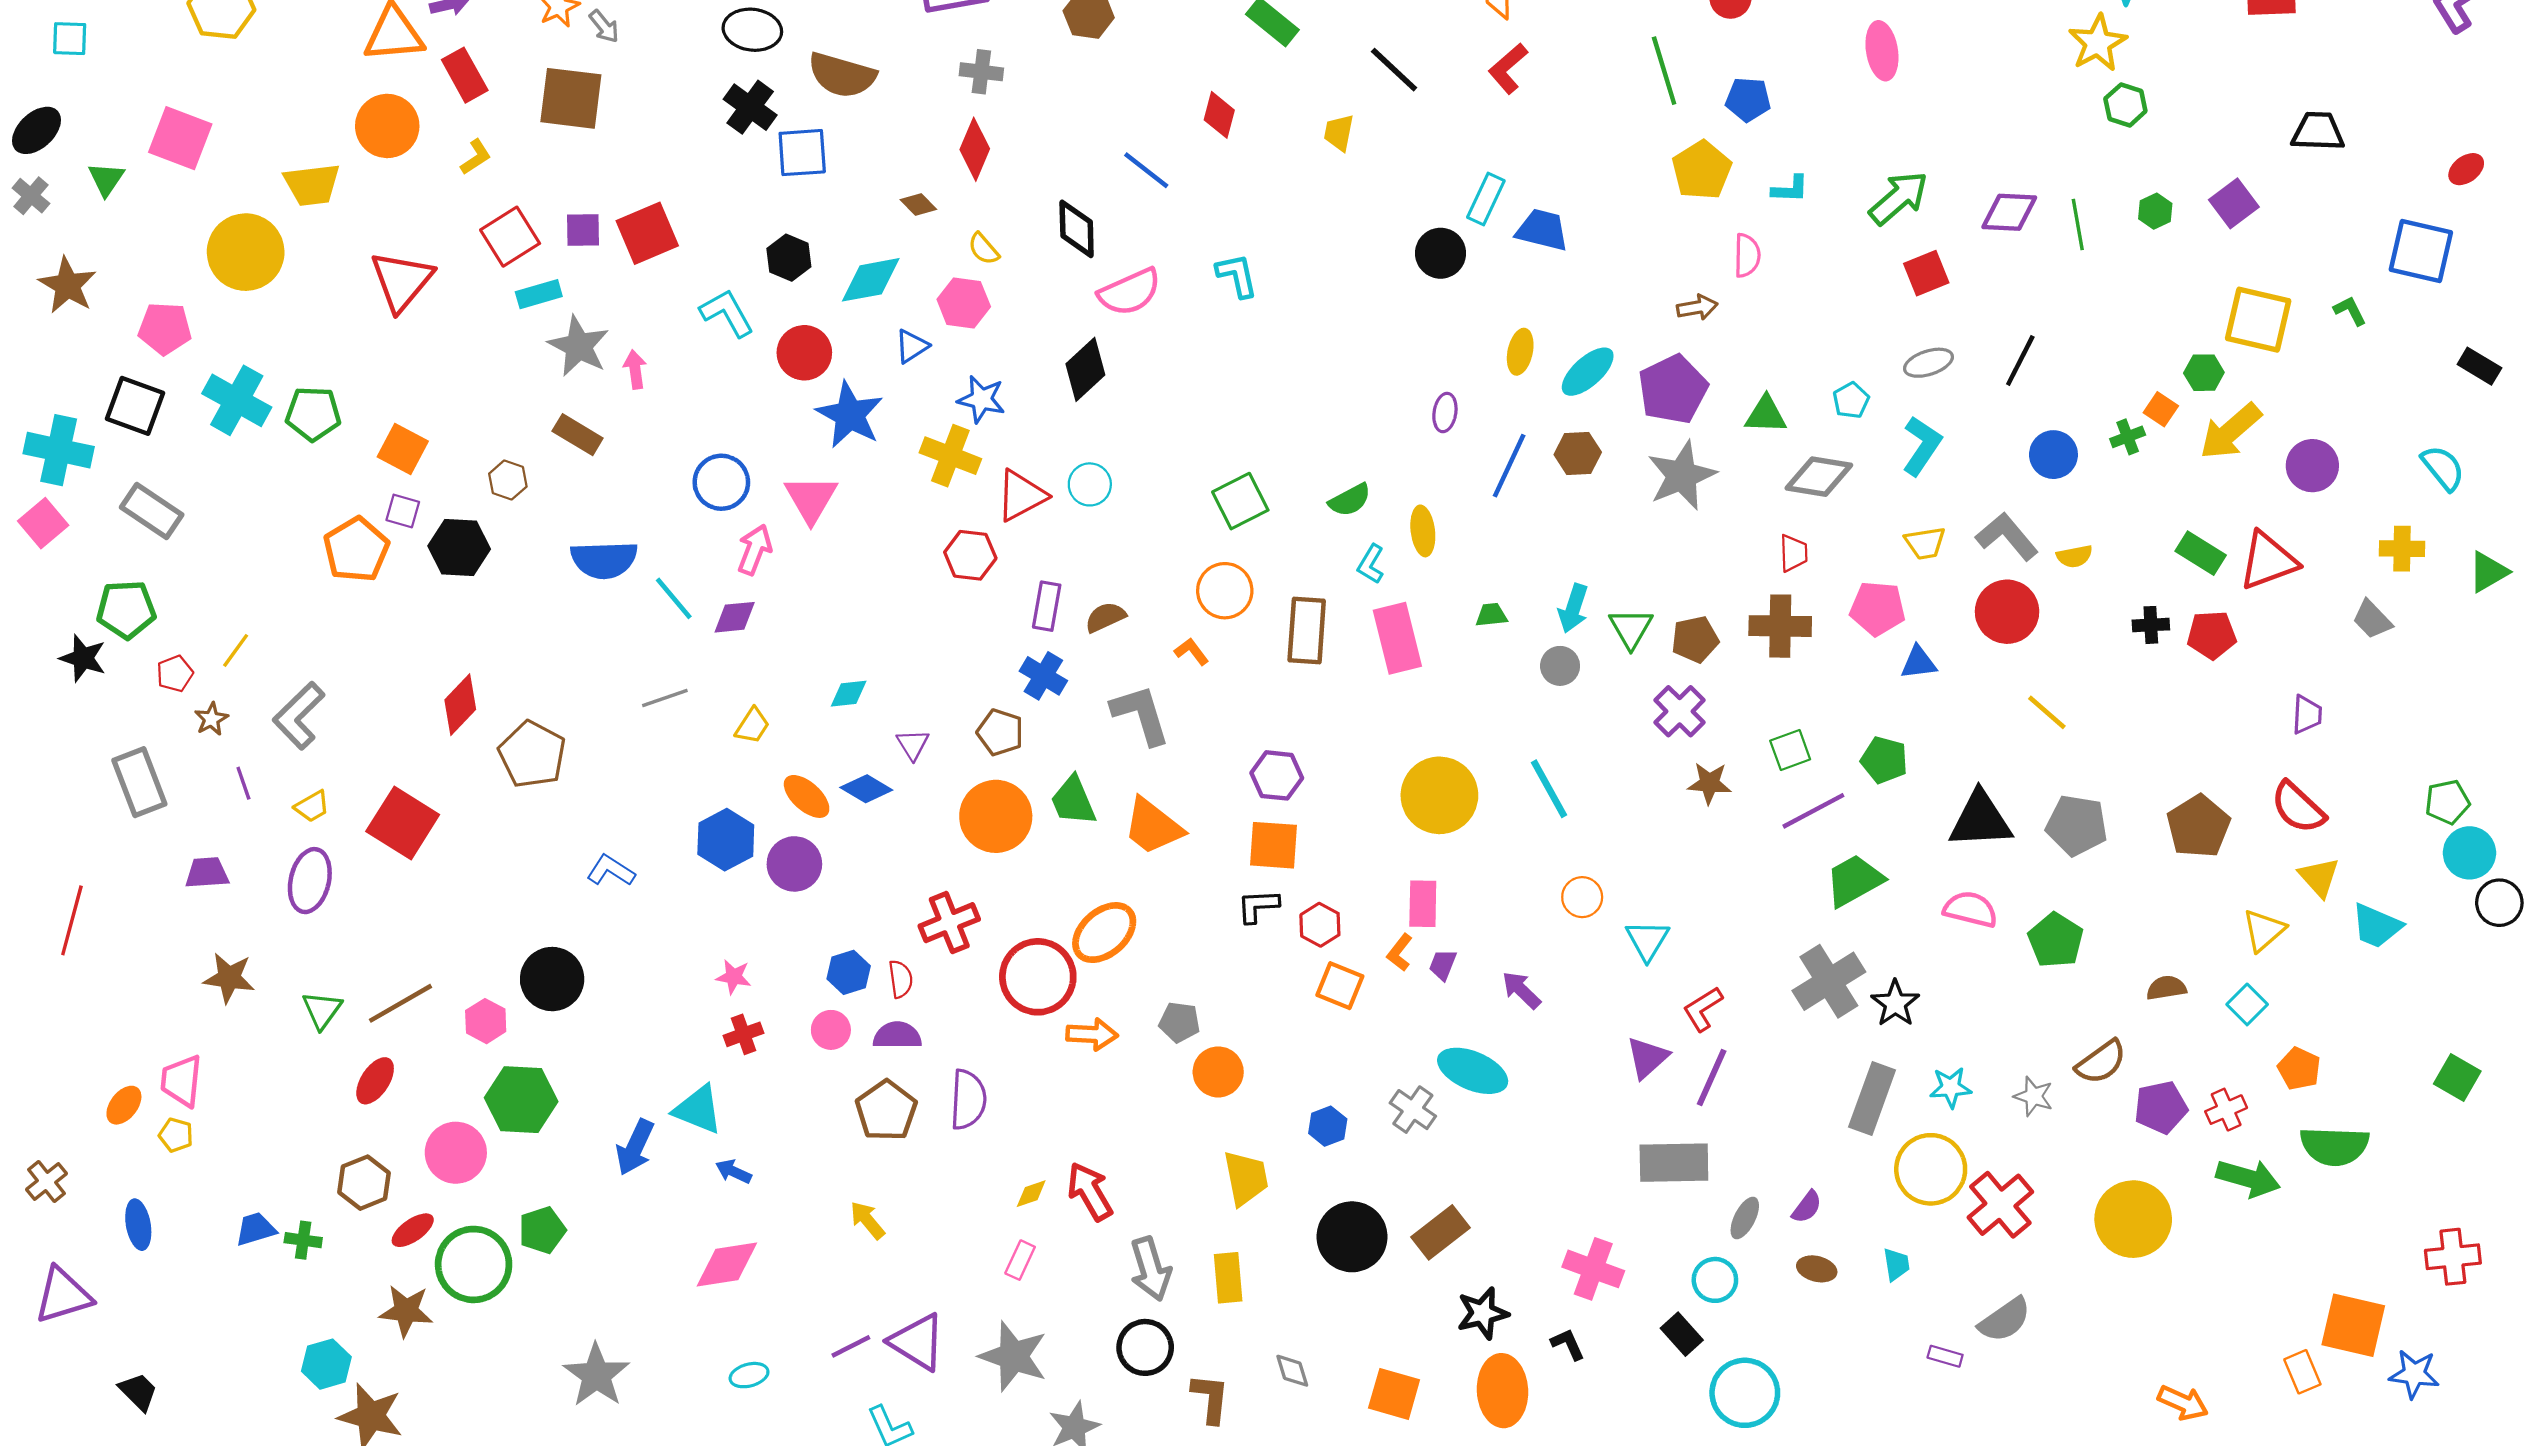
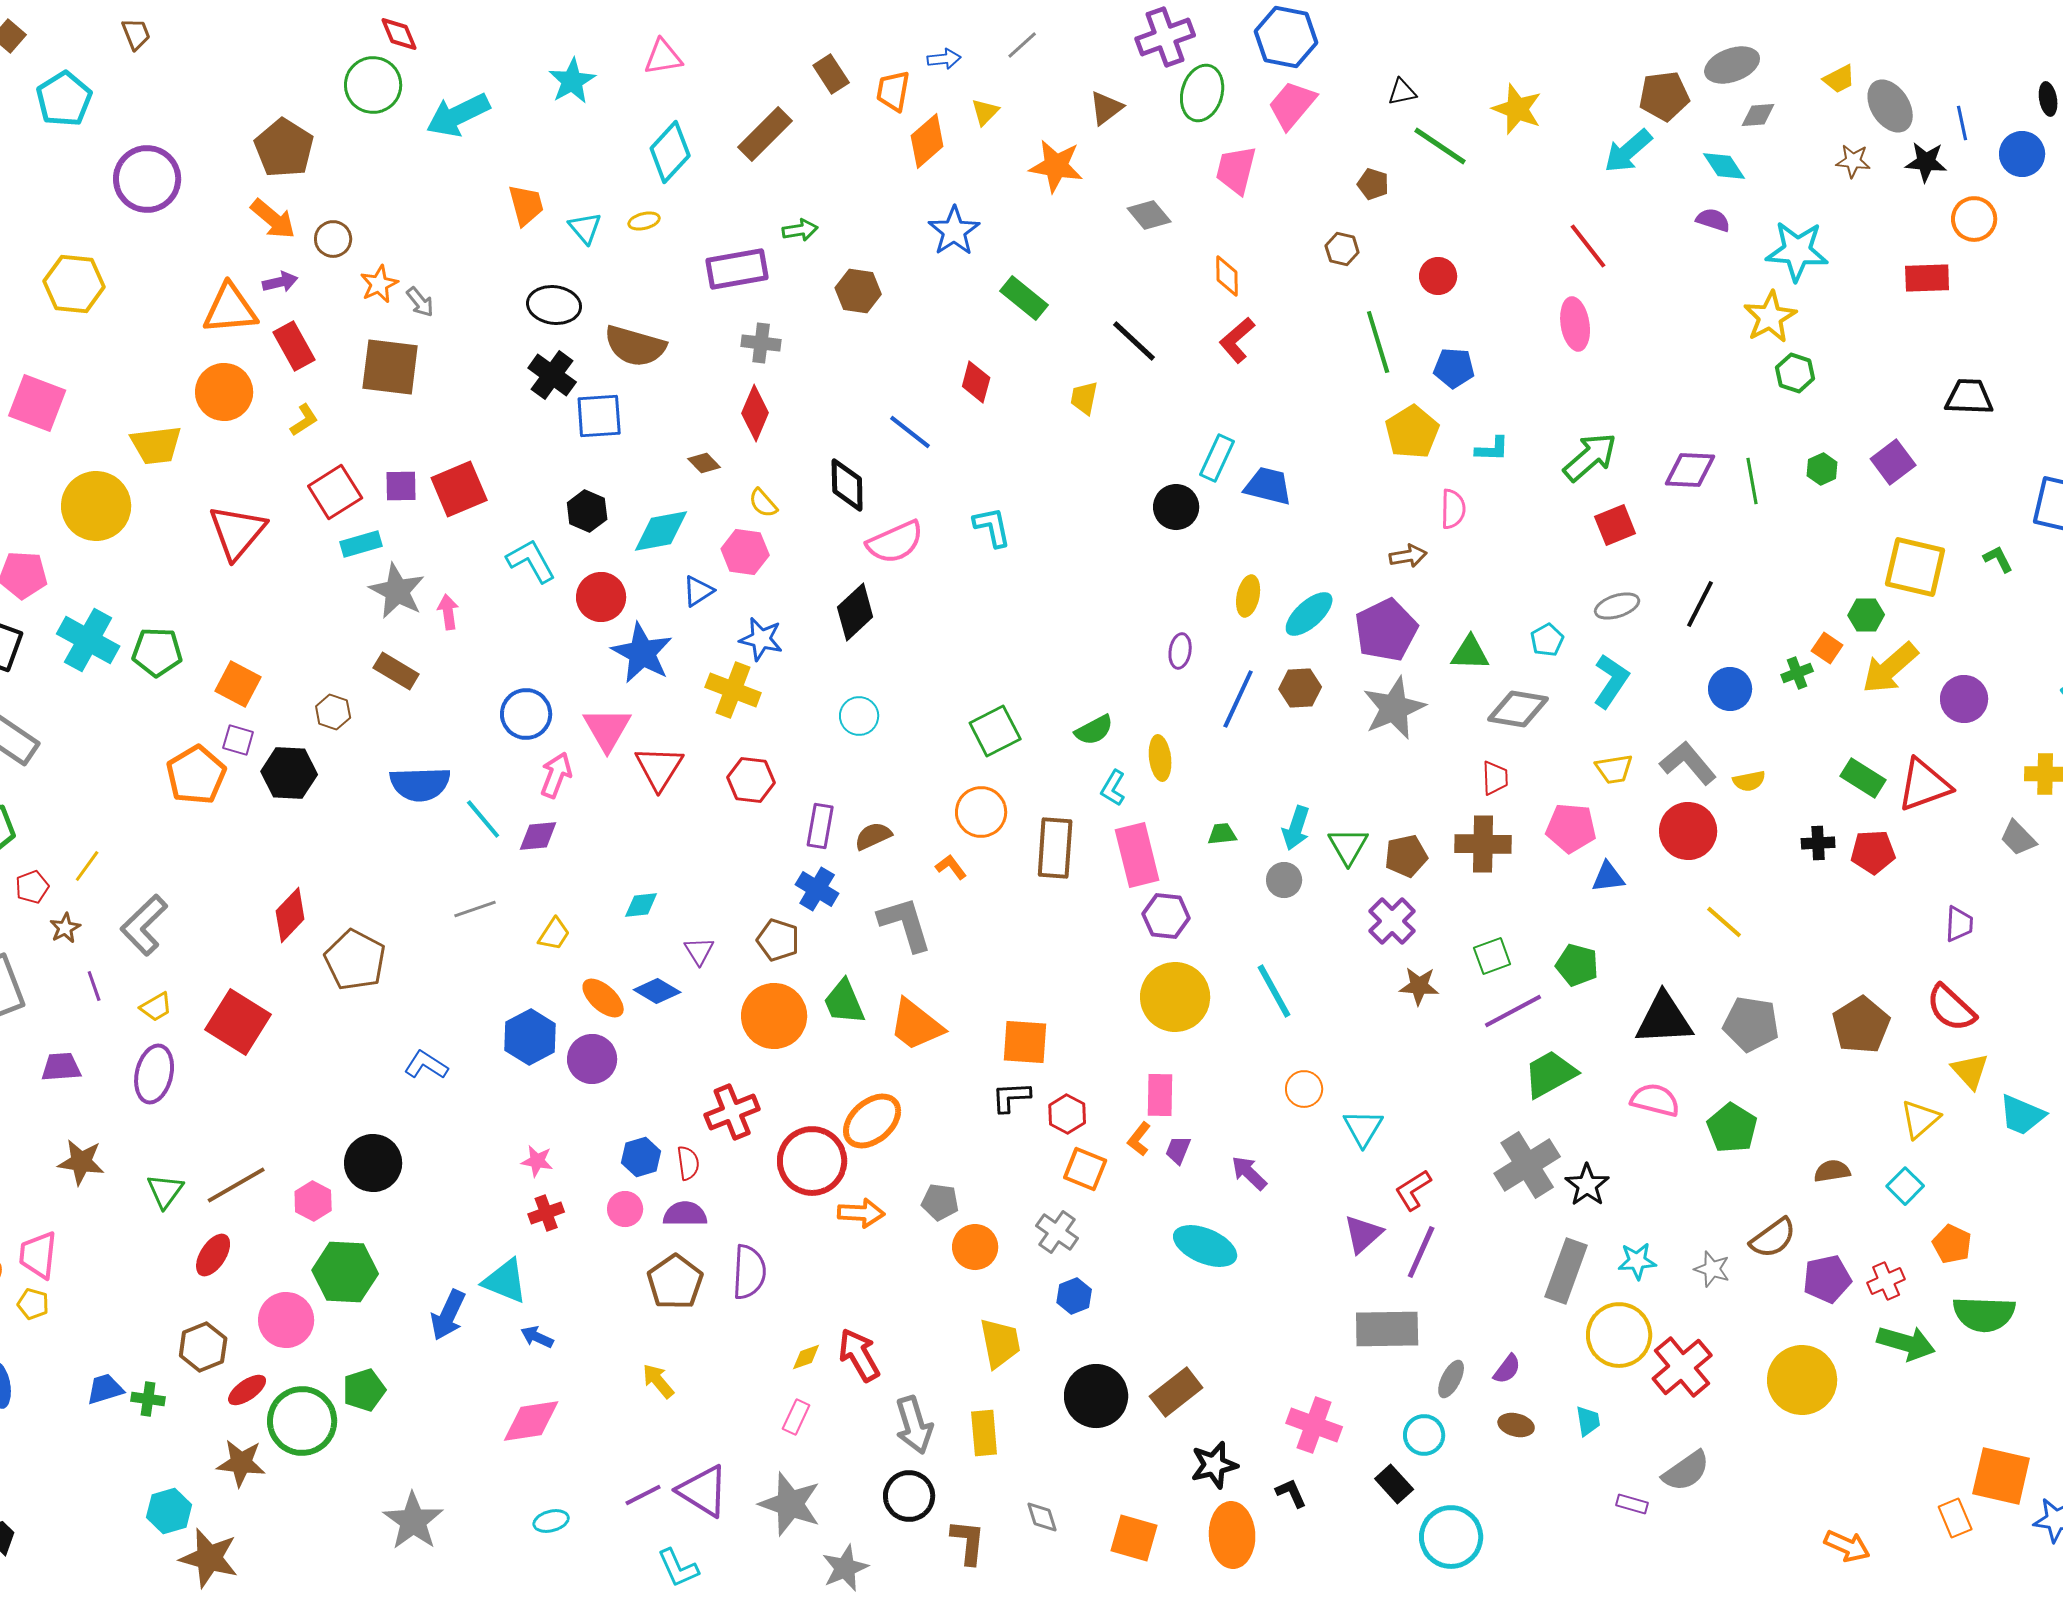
red triangle: (1021, 496) -> (659, 768), moved, turned -30
purple hexagon: (1277, 775) -> (1166, 916), moved
gray cross: (1413, 1110) -> (1057, 1232), moved

